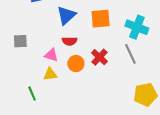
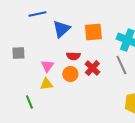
red semicircle: (70, 41) -> (73, 56), moved
pink triangle: (51, 55) -> (47, 66), turned 48

